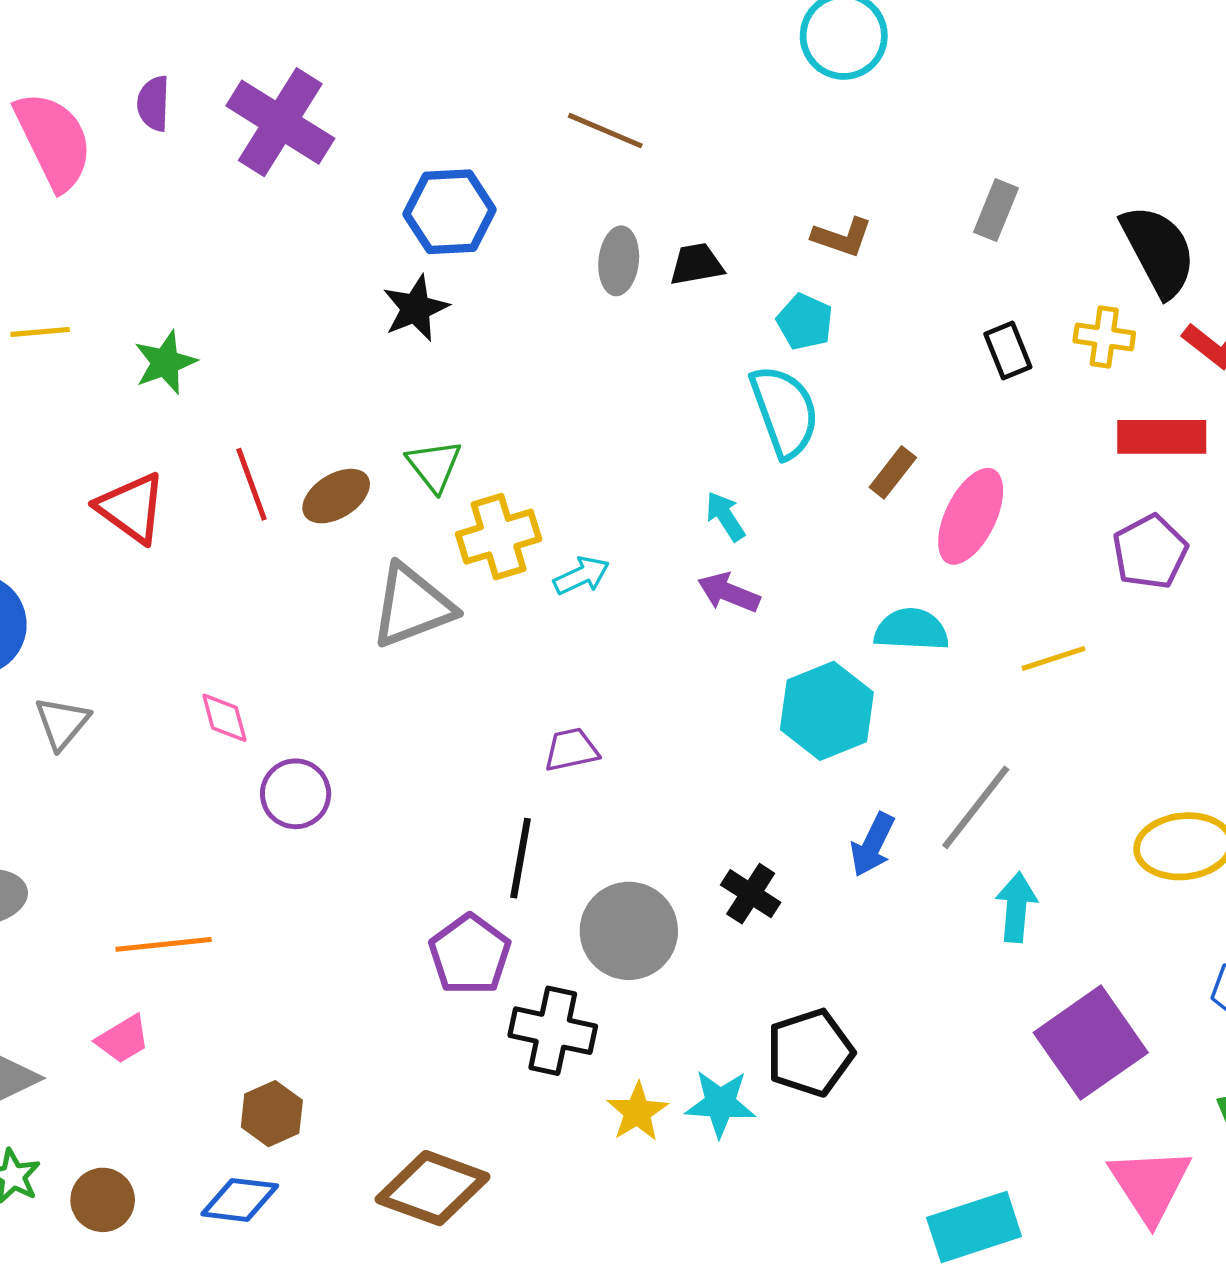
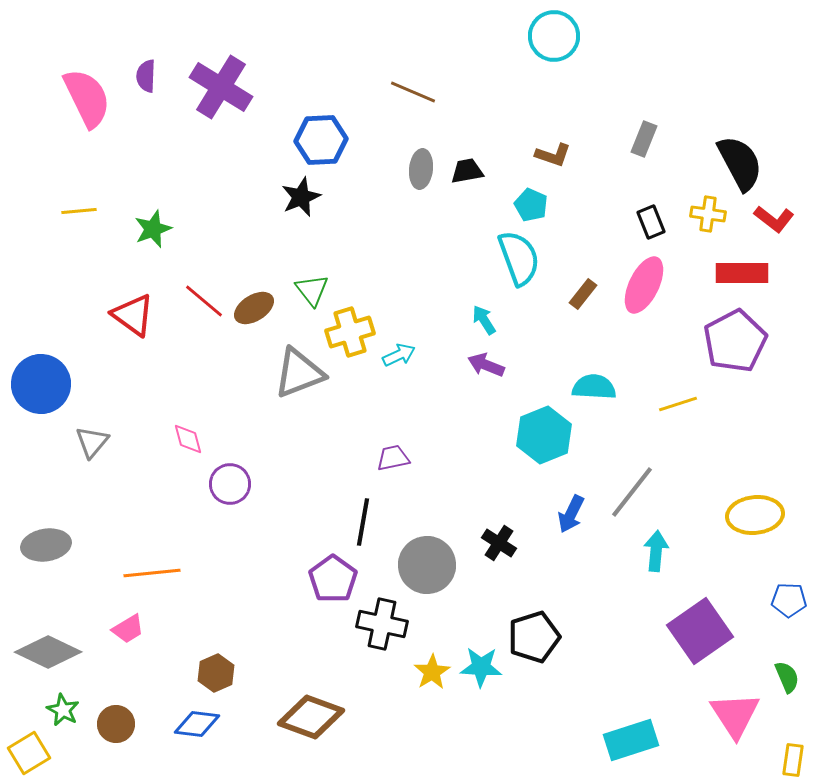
red line: (252, 484) -> (204, 301), turned -30
pink ellipse: (971, 516) -> (644, 285), moved
purple pentagon: (1150, 552) -> (735, 341), size x1.4

